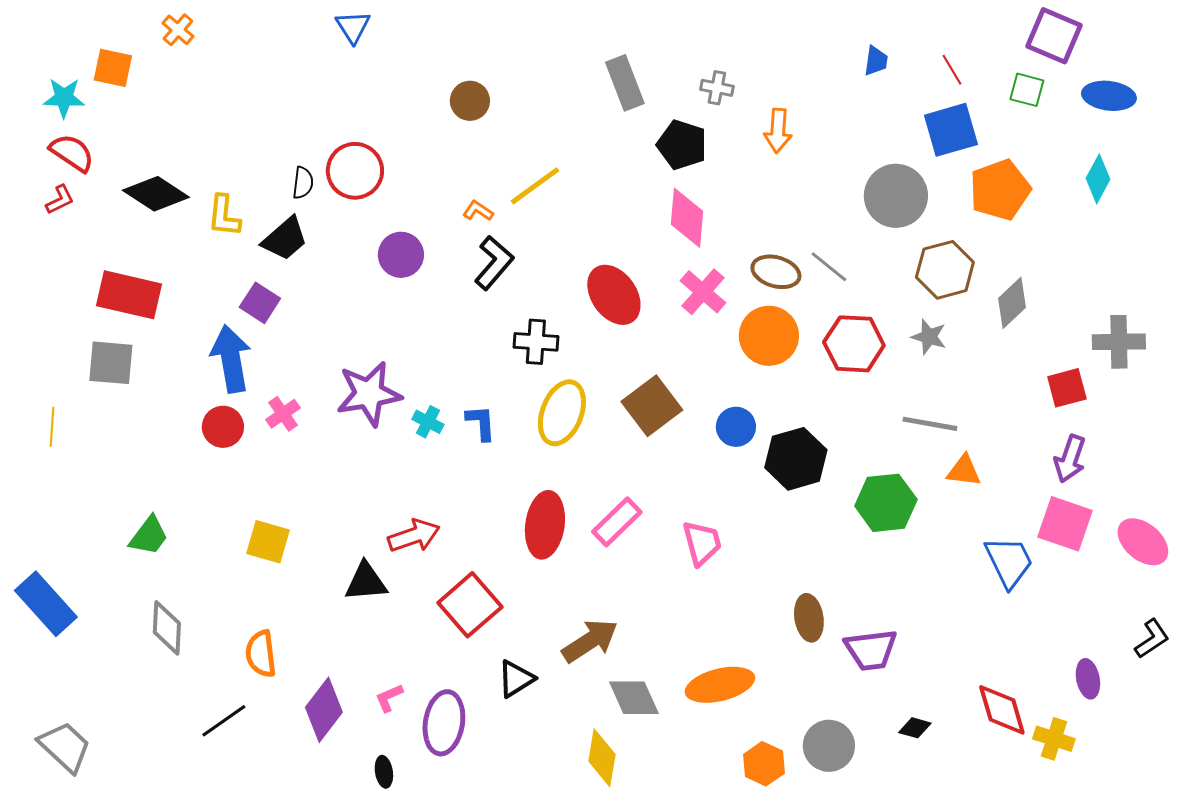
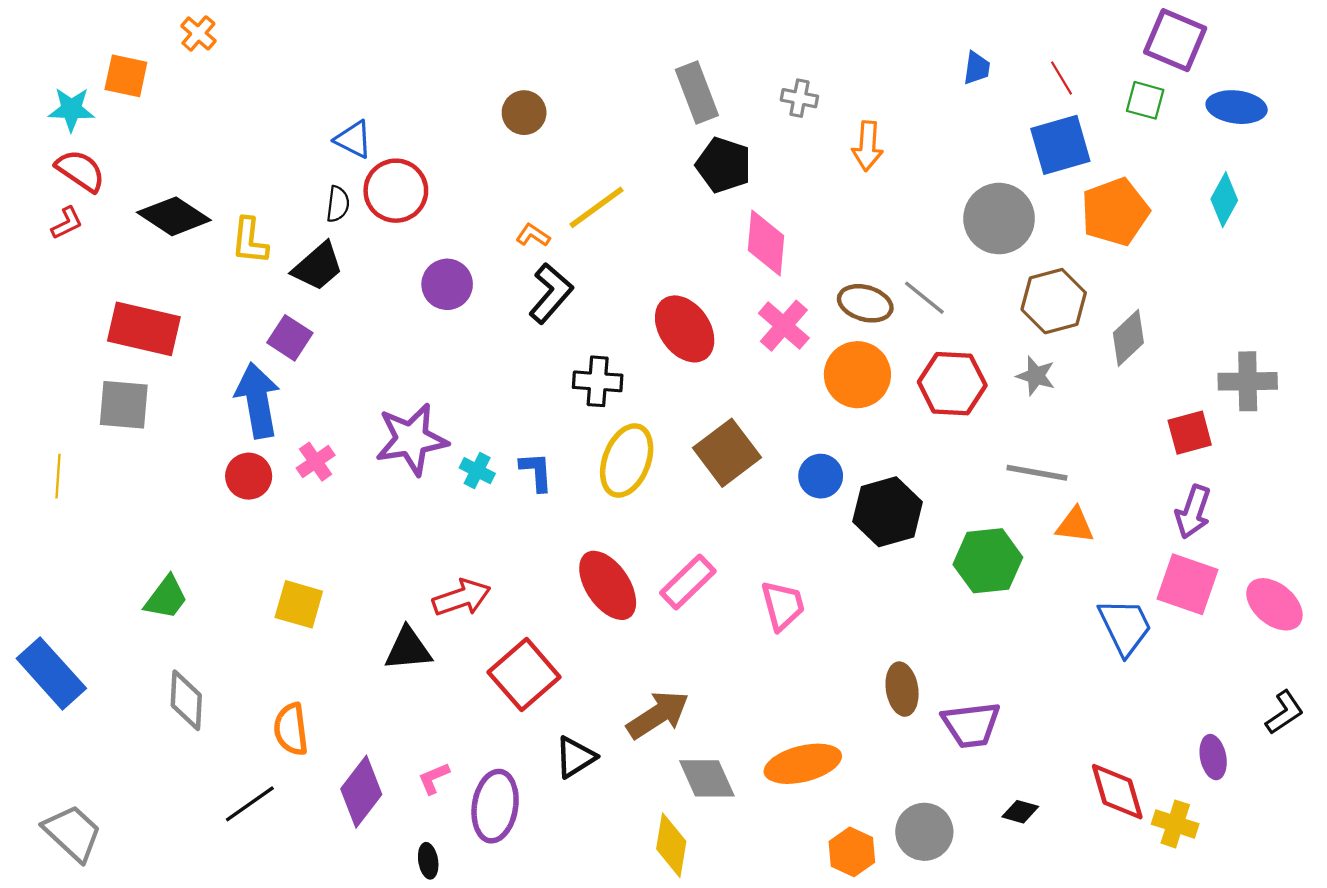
blue triangle: (353, 27) -> (353, 139), moved, turned -30
black pentagon: (682, 145) -> (724, 165), moved
red ellipse: (545, 525) -> (608, 585), turned -42

